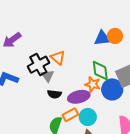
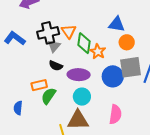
orange circle: (115, 36) -> (127, 42), moved
green diamond: (100, 71) -> (84, 43), moved
orange star: (93, 84) -> (98, 52), moved
orange rectangle: (70, 115) -> (39, 85), moved

